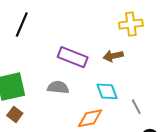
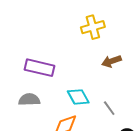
brown arrow: (113, 56) -> (112, 61), moved

